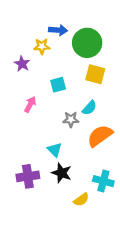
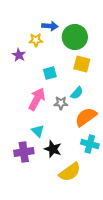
pink arrow: (30, 104) -> (37, 99), moved, size x1.6
cyan triangle: (55, 150) -> (38, 131), moved
cyan cross: (103, 181) -> (90, 144), moved
yellow semicircle: (81, 200) -> (70, 172), size x1.6

